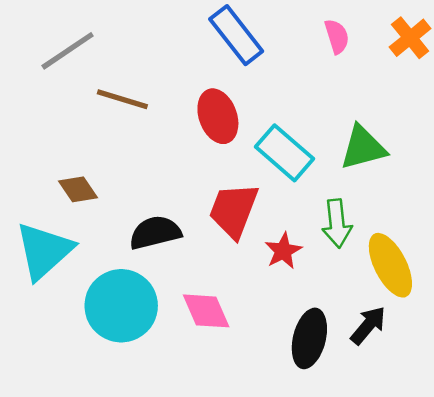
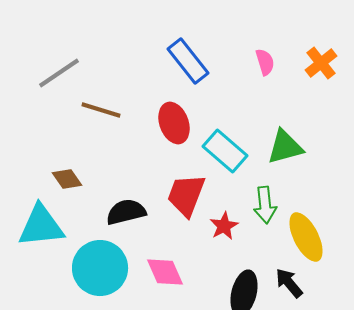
cyan triangle: (44, 251) -> (41, 226), turned 36
black arrow: (368, 325) -> (289, 283), turned -80

